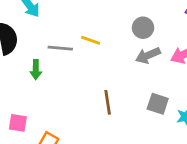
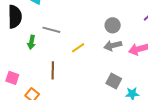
yellow line: (91, 40) -> (78, 48), moved, turned -64
brown line: (108, 102) -> (53, 70), moved

